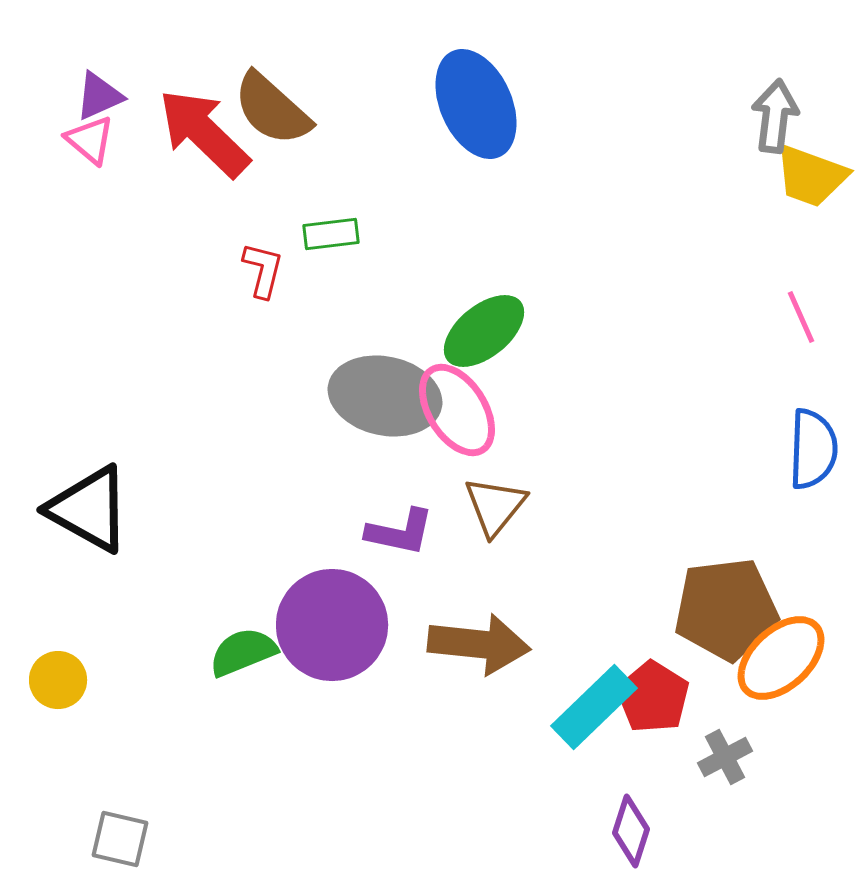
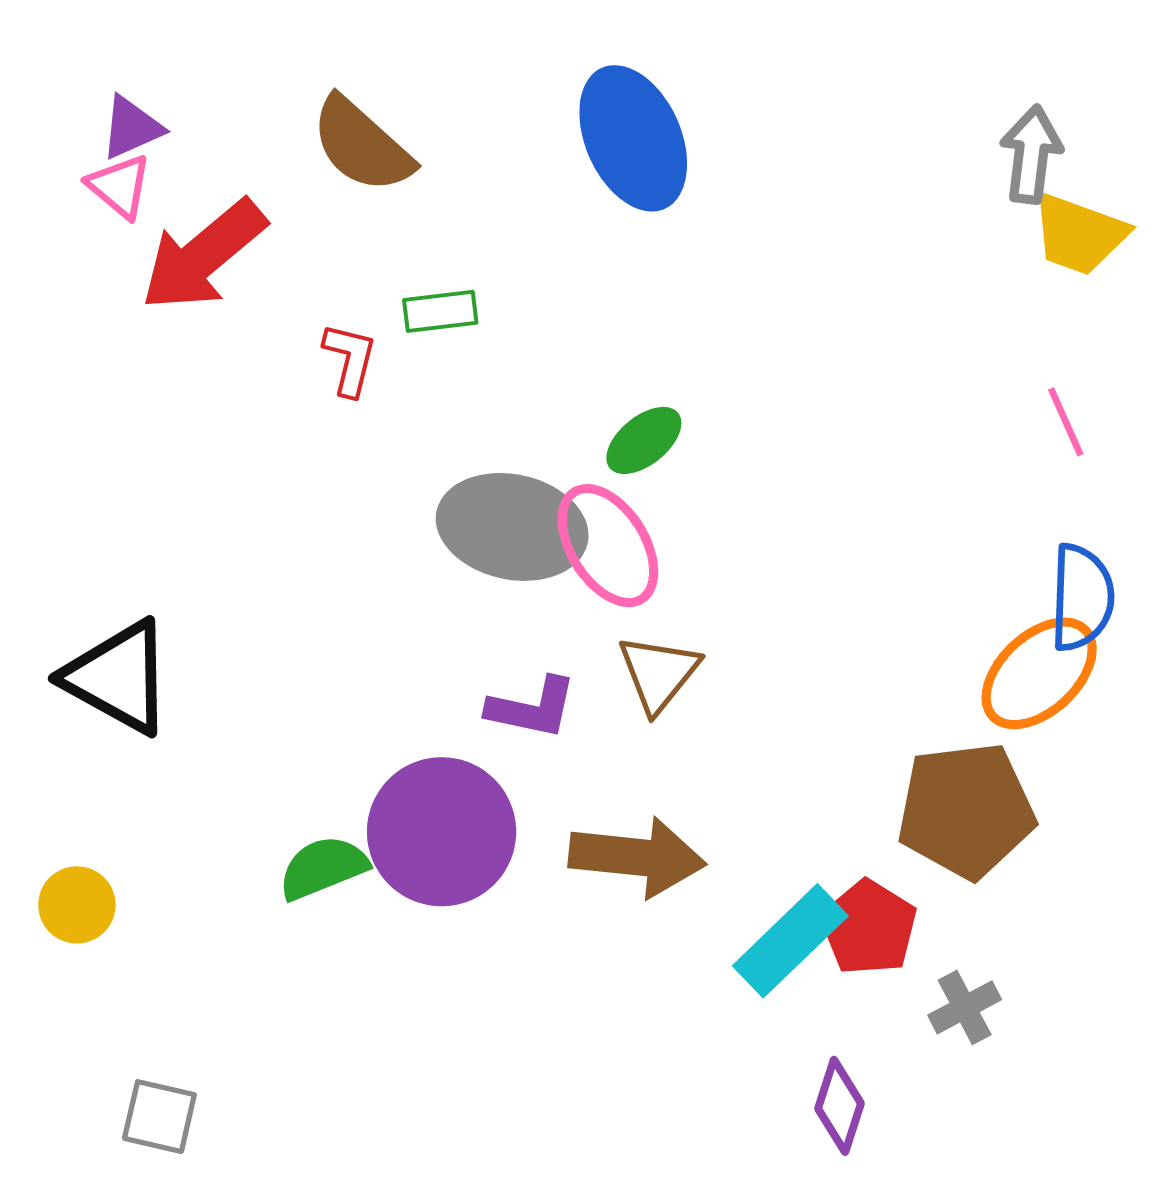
red arrow: (204, 133) -> (203, 255), moved, turned -84
green ellipse: (484, 331) -> (644, 440), size x0.7
orange ellipse: (781, 658) -> (1039, 673), moved

